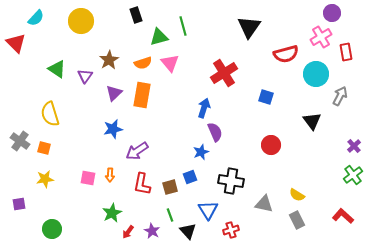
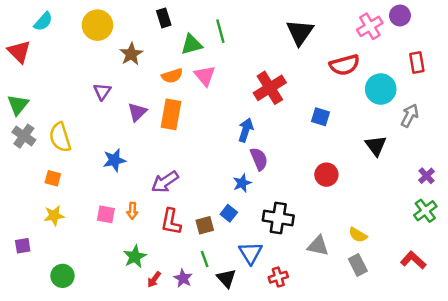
pink cross: (321, 37) -> (370, 26), moved
brown star: (109, 60) -> (131, 54), moved
green triangle: (57, 69) -> (18, 105), moved, turned 36
blue star: (113, 129) -> (114, 160), moved
gray cross: (20, 141) -> (24, 136), moved
blue square: (190, 177) -> (229, 213), turned -32

